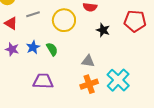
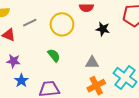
blue star: (33, 47) -> (21, 81), moved

